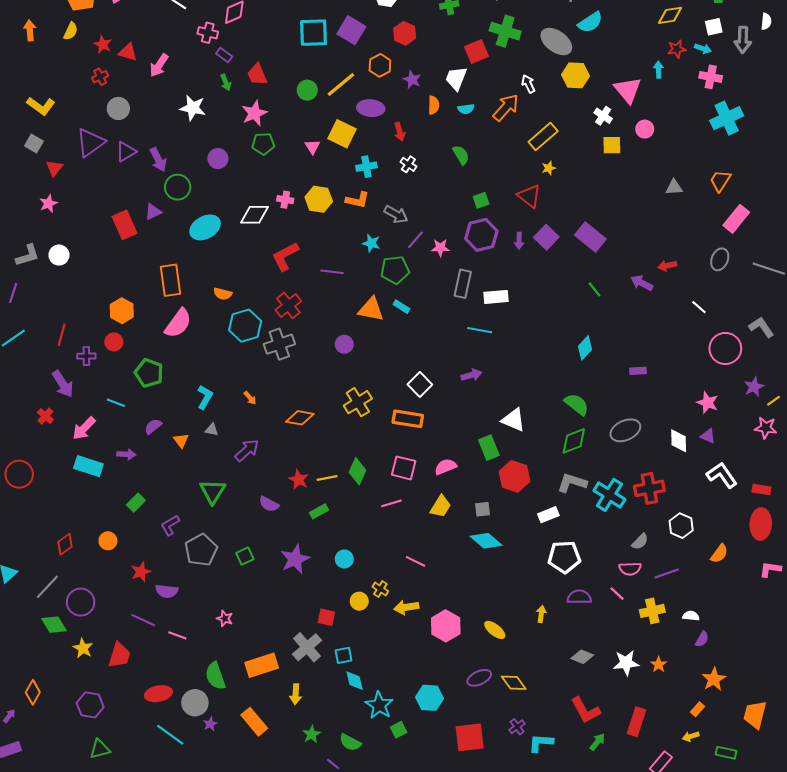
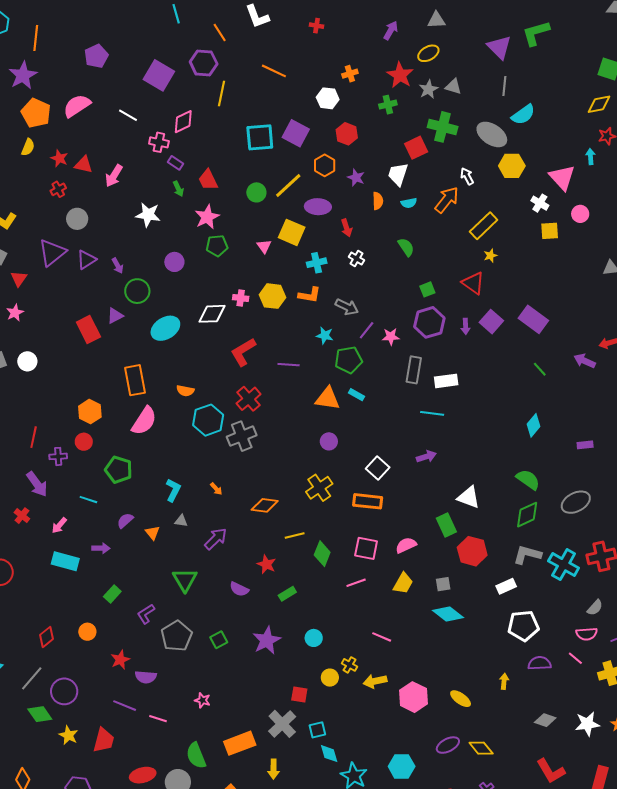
purple arrow: (158, 160) -> (118, 266), size x0.7
purple circle: (344, 344) -> (329, 441), moved
pink arrow: (84, 428) -> (59, 525), size x0.7
yellow line: (327, 478) -> (295, 535), moved

